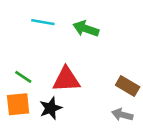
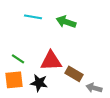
brown rectangle: (128, 86) -> (74, 74), moved
black star: (51, 108) -> (39, 83), turned 30

